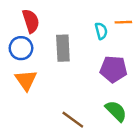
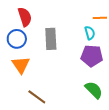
cyan semicircle: (101, 31) -> (90, 33), moved
brown line: (73, 120) -> (37, 97), moved

